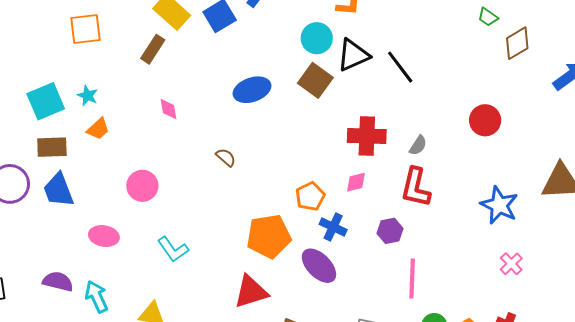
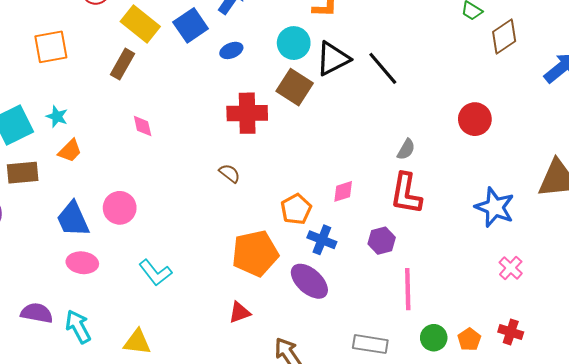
blue ellipse: (252, 90) -> (231, 50), moved, size x0.6
red cross: (367, 136) -> (247, 113), moved
brown semicircle: (226, 157) -> (230, 173), moved
blue trapezoid: (58, 190) -> (73, 219), moved
red triangle: (251, 292) -> (240, 312), size x0.6

